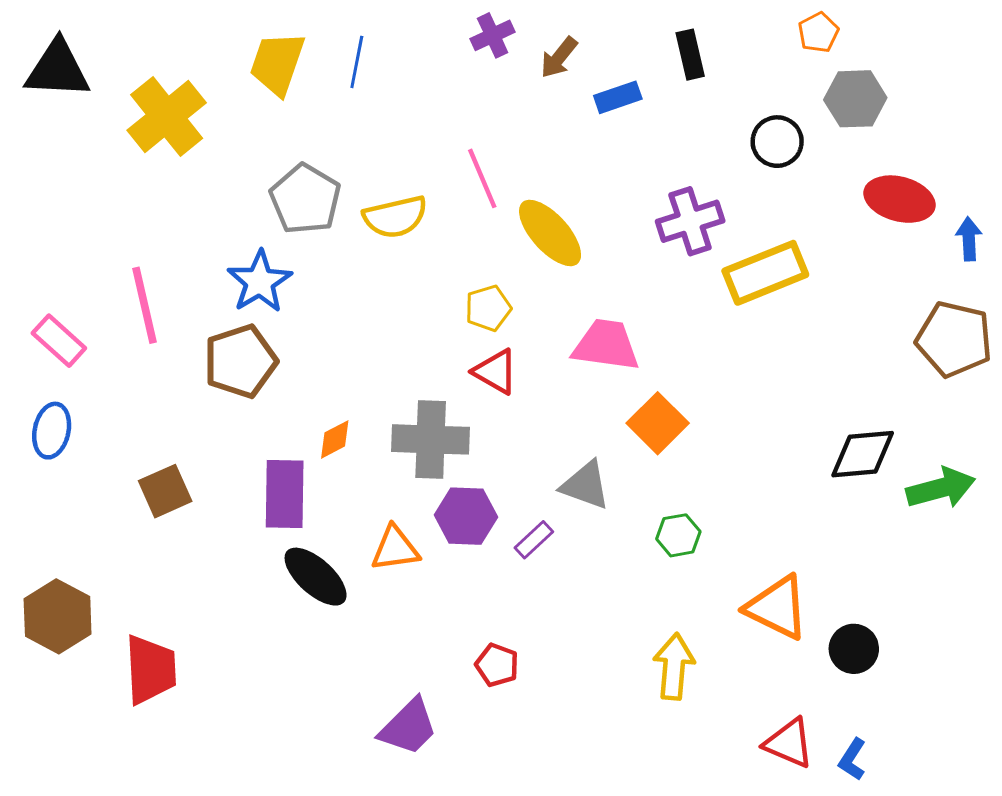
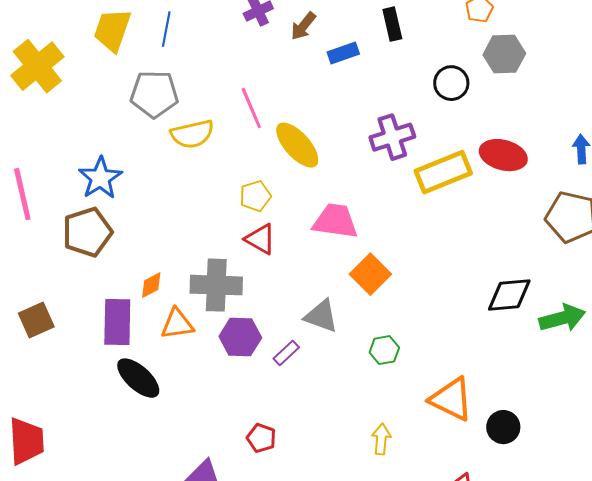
gray pentagon: (305, 199) -> (154, 94), moved, turned -30
red ellipse: (900, 199) -> (503, 155), moved
orange triangle: (395, 549) -> (177, 324), moved
yellow arrow: (674, 667) -> (381, 439), size x0.7

